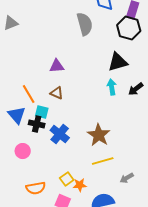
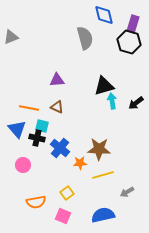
black triangle: (118, 62) -> (104, 86), moved
orange line: (29, 94) -> (29, 108), turned -48
brown star: (99, 135) -> (99, 149), turned -30
orange star: (80, 185) -> (80, 163), moved

